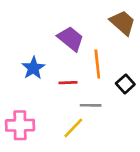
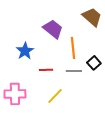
red line: (68, 83) -> (46, 70), moved
gray line: (91, 105) -> (74, 71), moved

